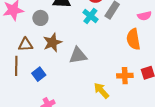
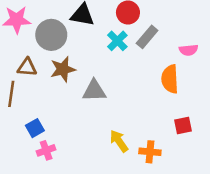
gray circle: (40, 18) -> (51, 35), size x1.5
blue square: (39, 74) -> (35, 128), moved
orange cross: (125, 76) -> (150, 152), moved

